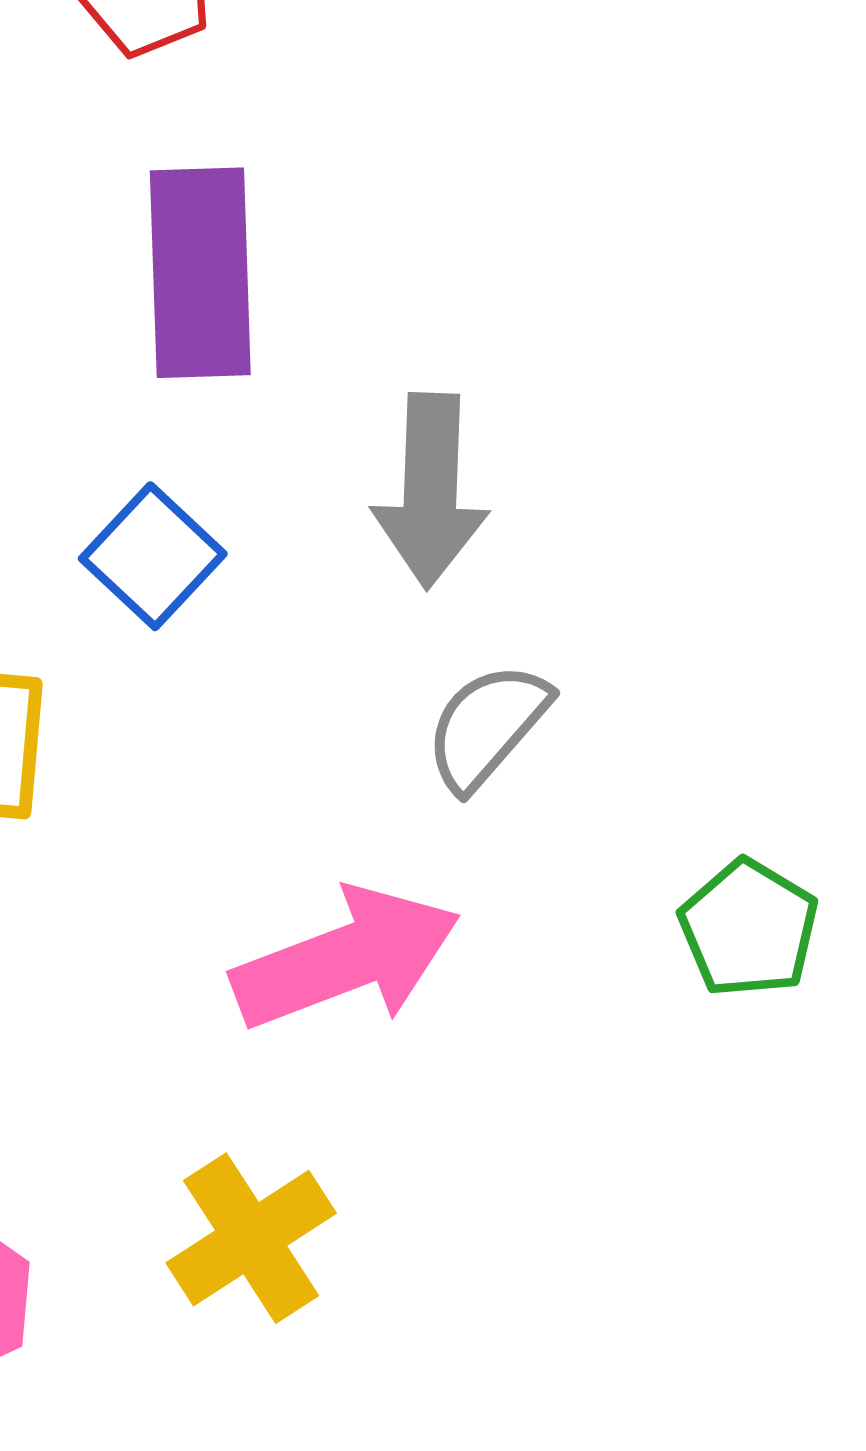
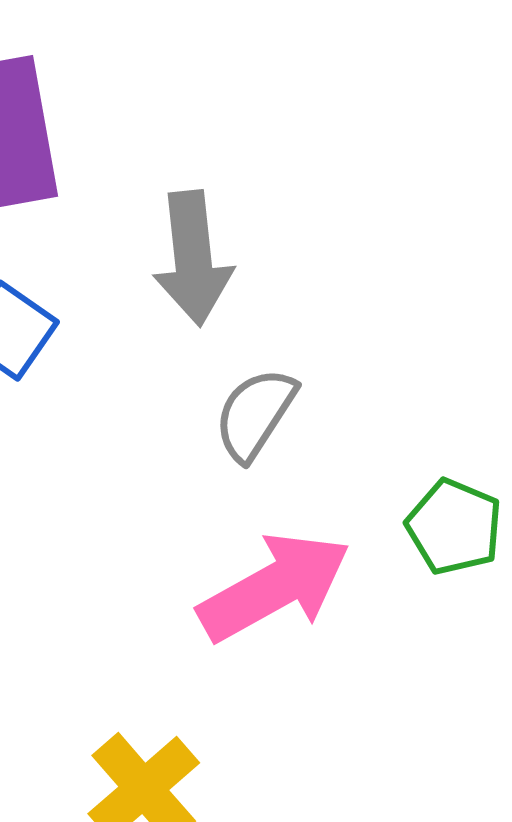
pink arrow: (346, 959) -> (274, 587), moved

